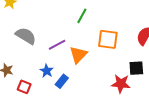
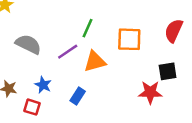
green line: (82, 16) -> (87, 28), moved
orange triangle: (78, 55) -> (95, 61), turned 36
blue star: (47, 71) -> (43, 85), moved

